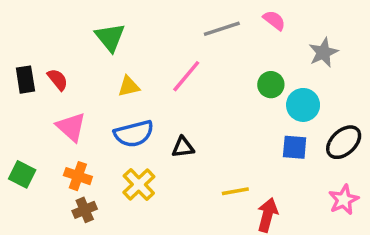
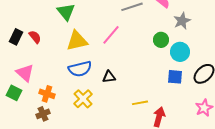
gray star: (323, 52) -> (182, 21), moved
black rectangle: (25, 80) -> (16, 37), turned 35
yellow triangle: (129, 86) -> (77, 41), size x1.6
pink triangle: (71, 127) -> (25, 73), moved
brown cross: (85, 210) -> (43, 114), moved

